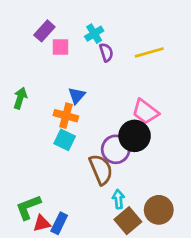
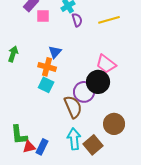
cyan arrow: (118, 199) -> (74, 139), moved, size x1.5
green L-shape: (28, 207) -> (19, 135), turned -75
brown circle: (159, 210) -> (114, 124), moved

